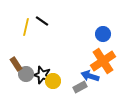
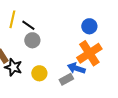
black line: (42, 21) -> (28, 25), moved
gray circle: (26, 74) -> (32, 40), moved
black star: (42, 75) -> (13, 67), moved

